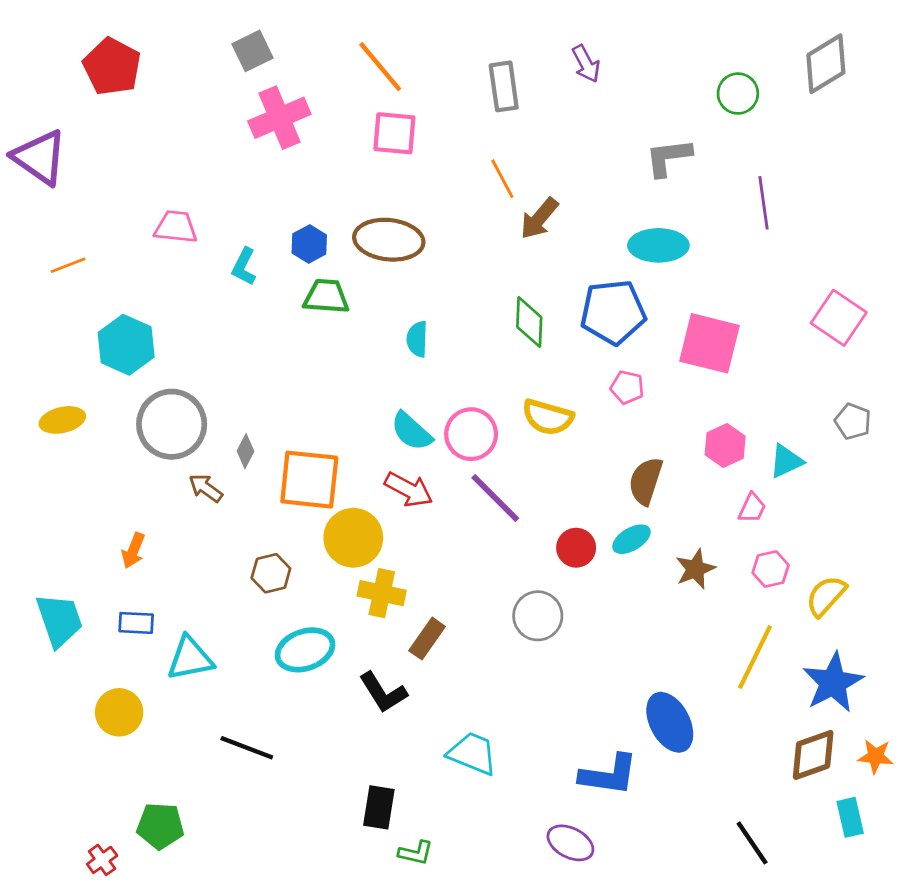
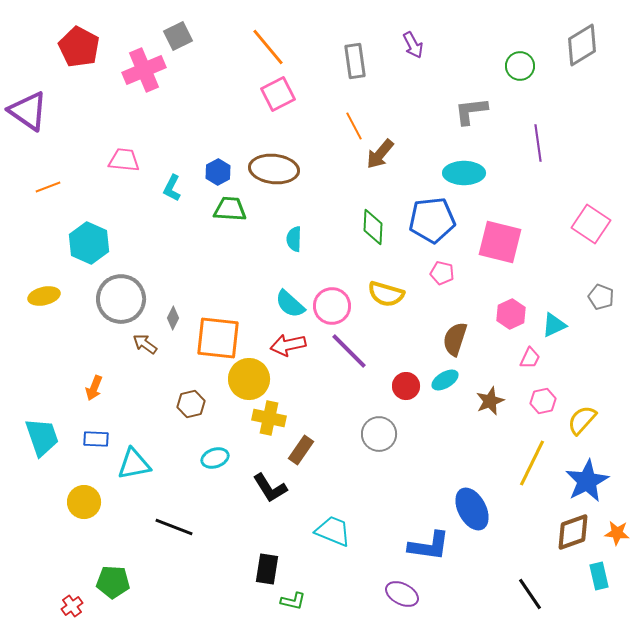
pink cross: (279, 118) -> (144, 70), moved
pink square: (394, 133) -> (278, 94), turned -32
red arrow: (409, 489) -> (288, 345), turned 140
cyan ellipse: (305, 650) -> (215, 458), size x0.7

